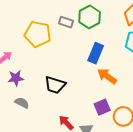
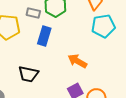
blue rectangle: (96, 53) -> (44, 36), moved

